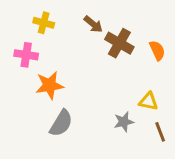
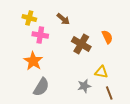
brown cross: (119, 43) -> (81, 44), moved
pink cross: (26, 55) -> (40, 35), moved
orange star: (50, 85) -> (33, 61), turned -30

